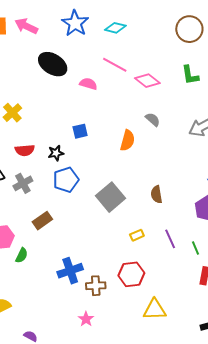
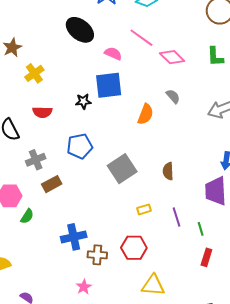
blue square: (80, 131) -> (109, 85), moved, size x1.8
black star: (56, 153) -> (83, 101), moved
gray cross: (23, 183) -> (36, 160), moved

